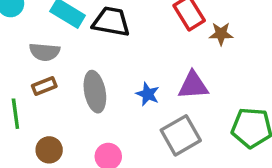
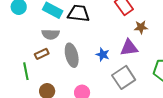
brown star: (221, 34) -> (141, 27), moved
gray semicircle: (45, 52) -> (51, 34), moved

